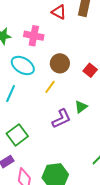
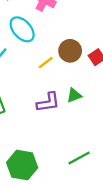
brown circle: (60, 63) -> (70, 51), moved

